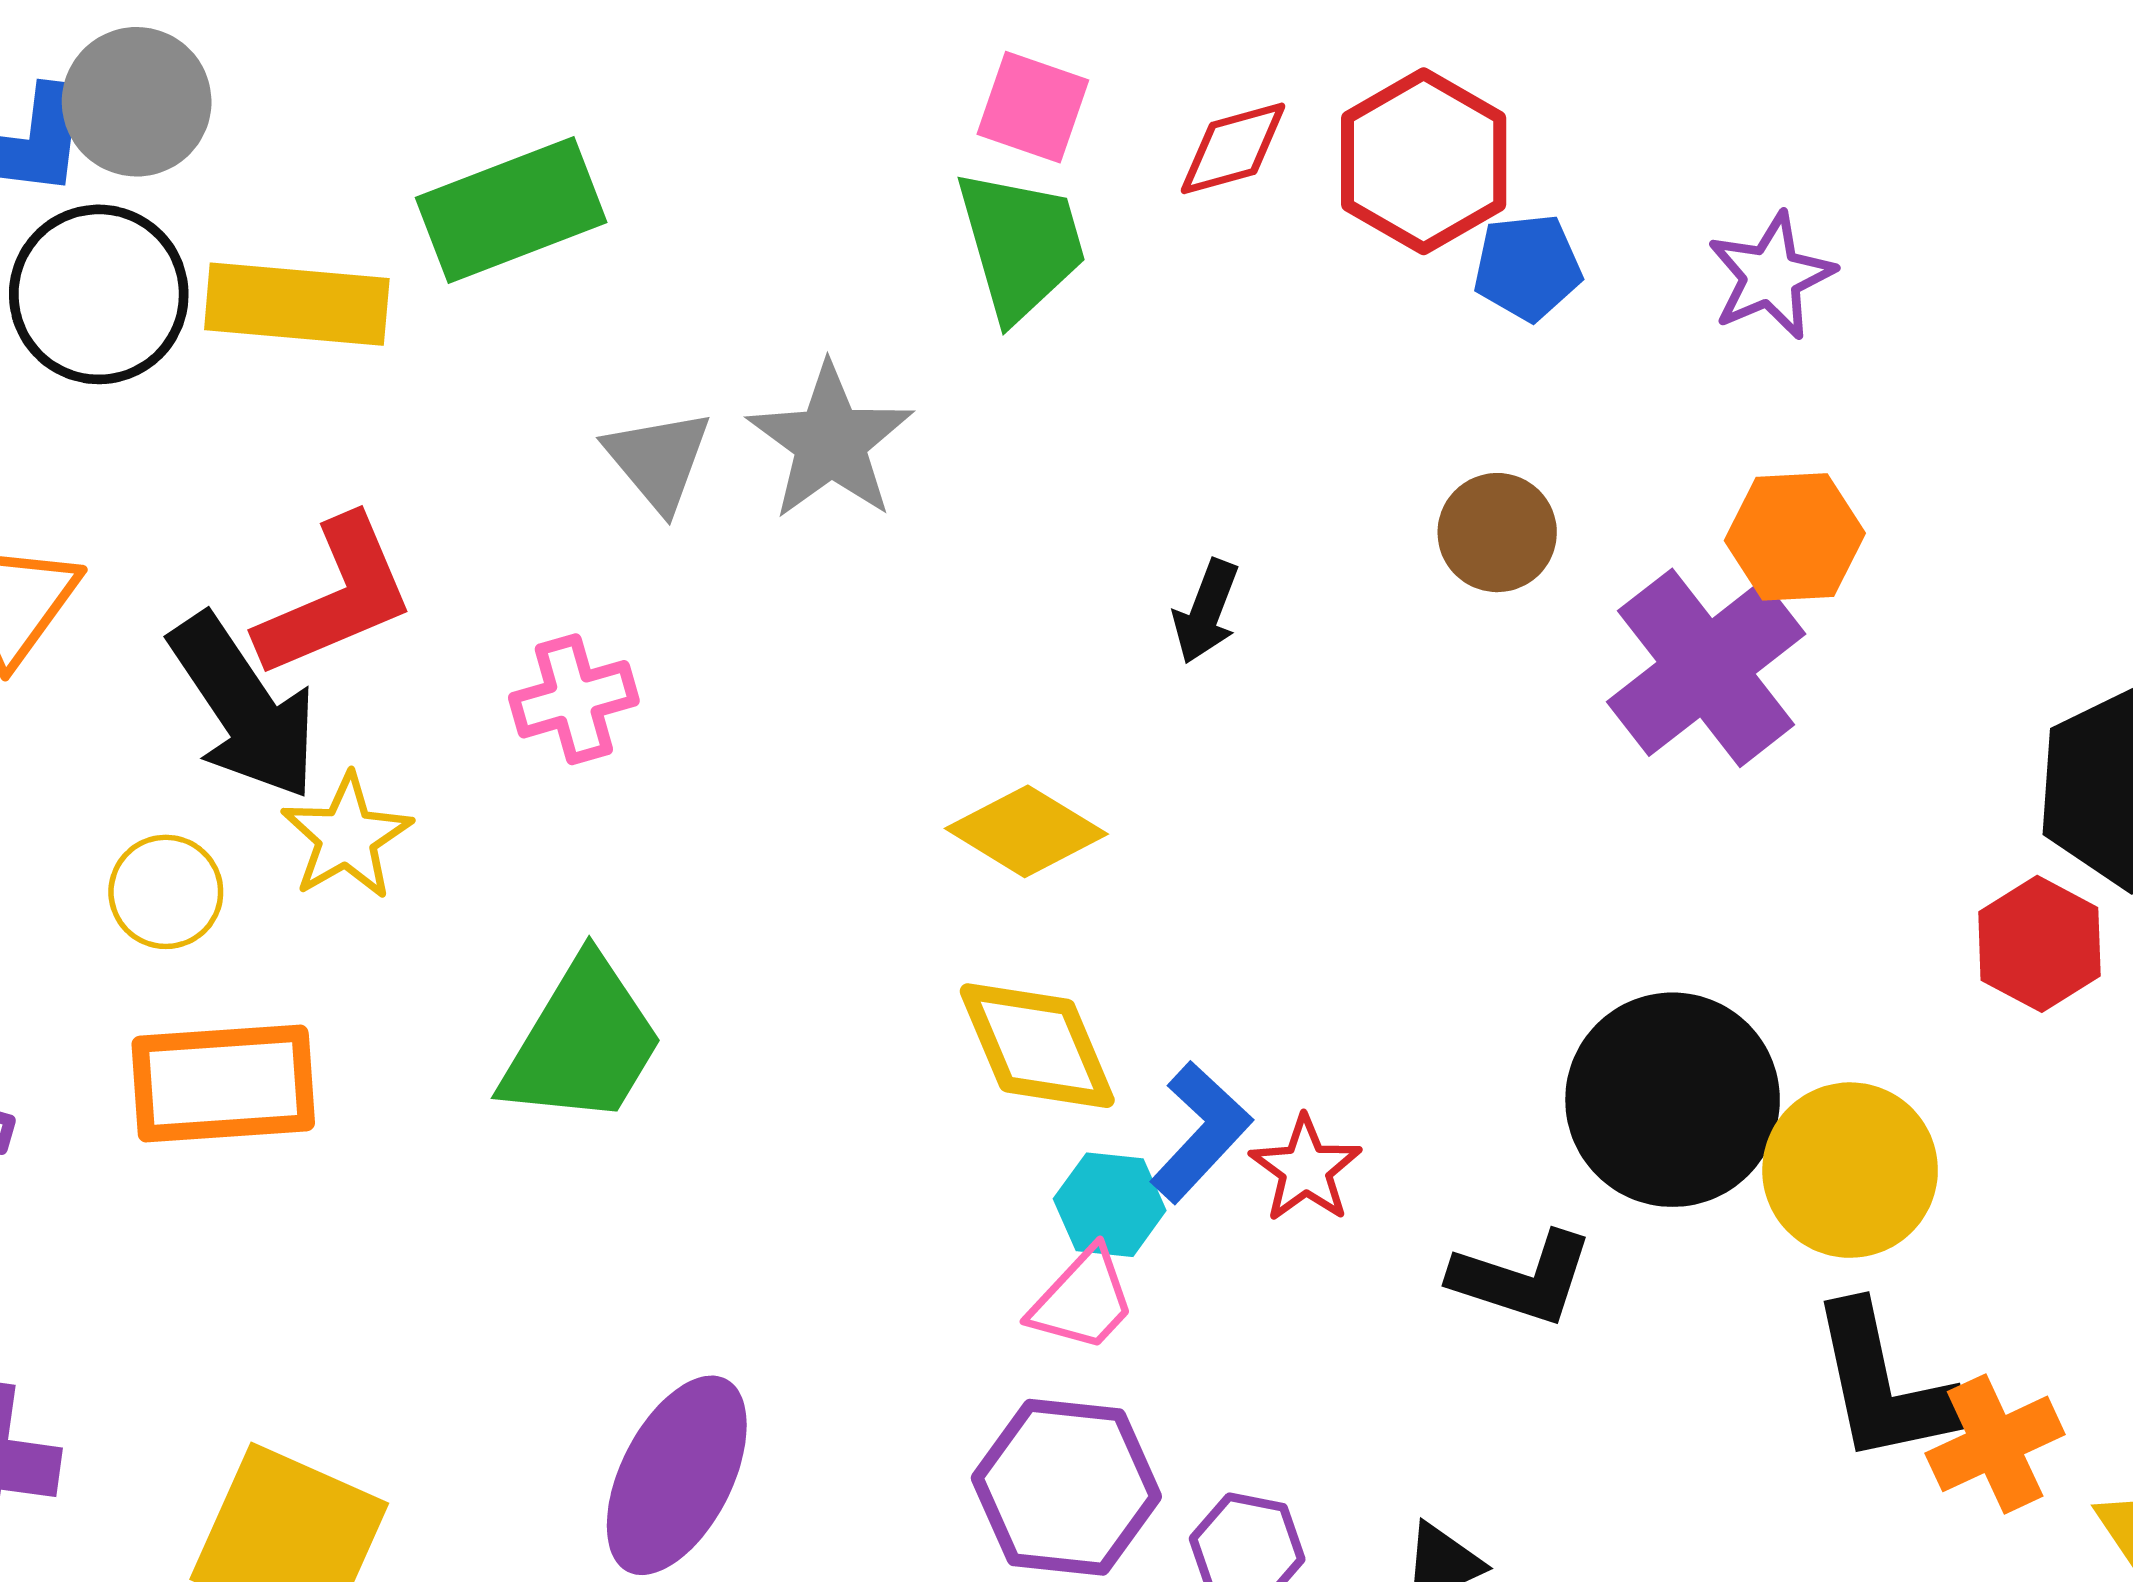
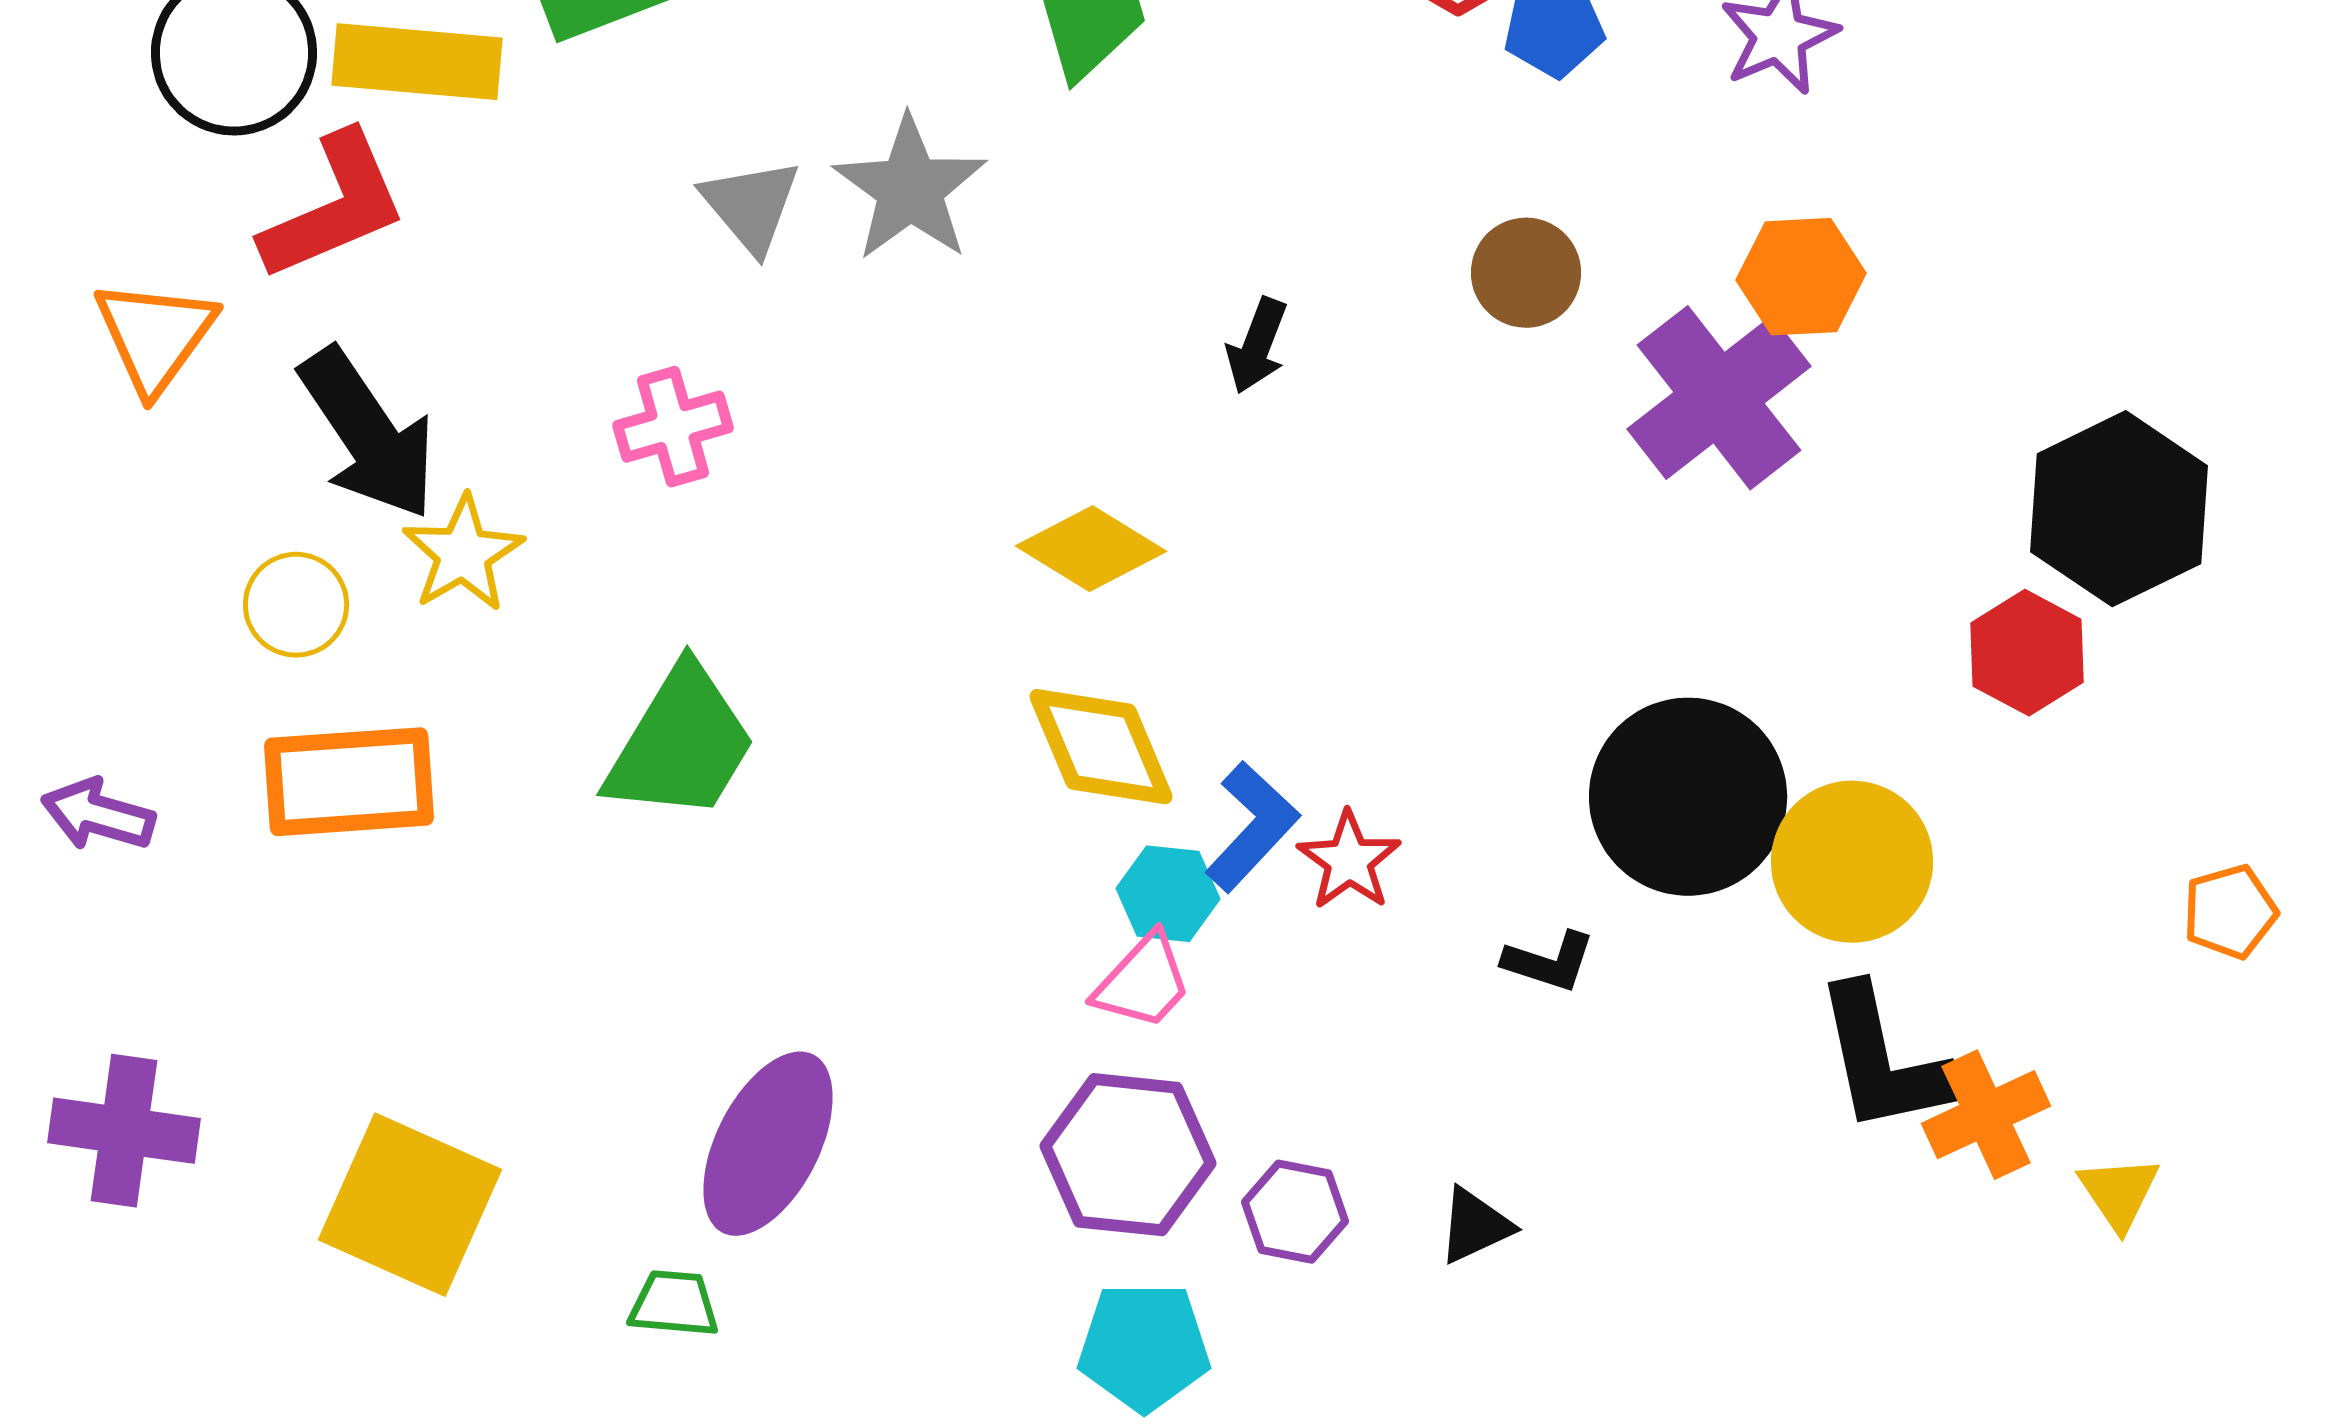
red L-shape: (336, 597) -> (334, 207), moved
black L-shape: (1522, 1278) -> (1549, 962), size x0.7

